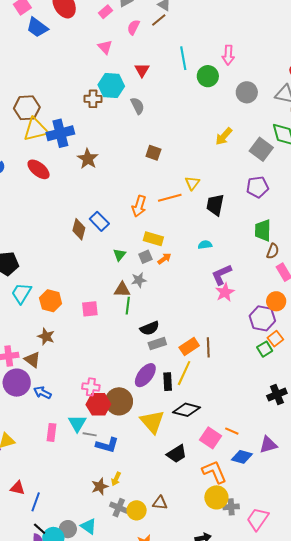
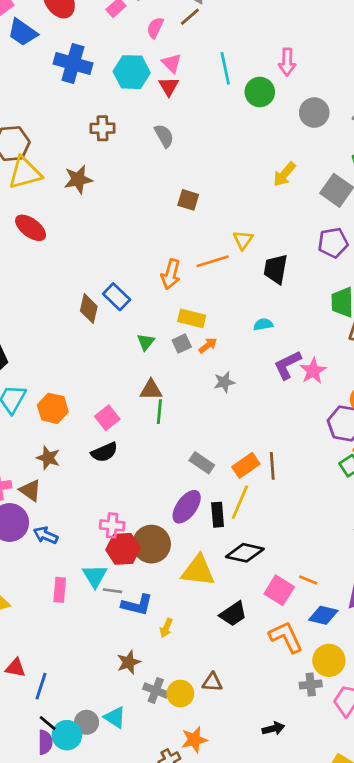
pink triangle: (105, 47) -> (172, 63), moved
cyan hexagon: (111, 85) -> (132, 72), moved
blue cross: (60, 133) -> (73, 64), moved, turned 32
brown star: (88, 159) -> (78, 179), moved, turned 30
gray star: (139, 280) -> (224, 382), moved
pink star: (225, 292) -> (313, 371), moved
pink square: (90, 309) -> (107, 418), turned -30
black semicircle: (150, 328) -> (104, 452), moved
gray rectangle: (157, 344) -> (202, 463), turned 54
yellow triangle: (152, 422) -> (198, 571), turned -40
yellow arrow: (116, 479) -> (166, 628), moved
yellow circle: (216, 497) -> (329, 660), moved

